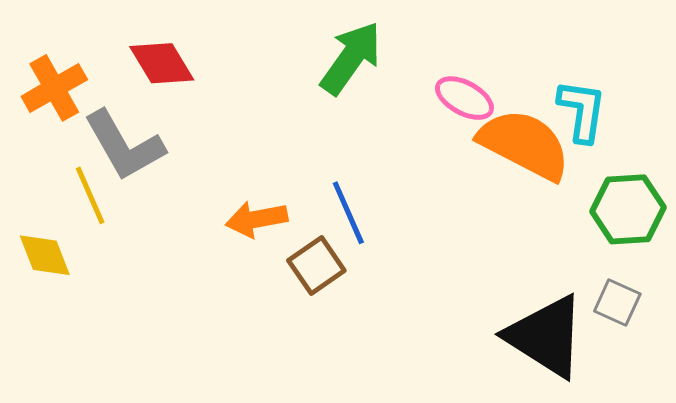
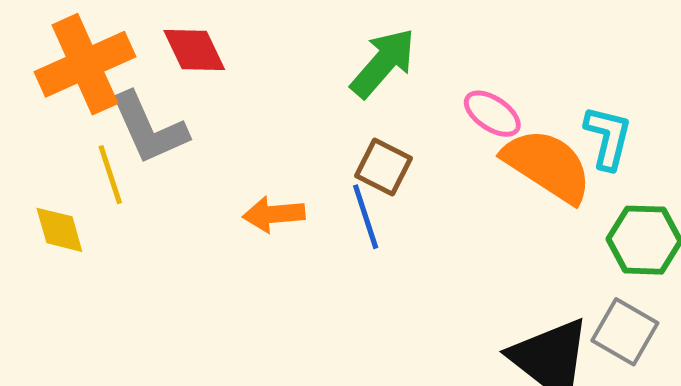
orange cross: (54, 88) -> (85, 64), size x1.5
brown square: (316, 265) -> (383, 167), moved, turned -34
gray square: (617, 302) -> (625, 332), size x1.4

